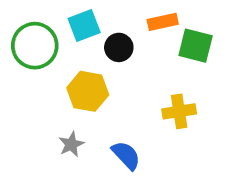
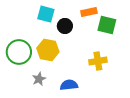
cyan square: (84, 26) -> (46, 14), turned 36
green circle: (35, 46) -> (19, 52), moved
blue semicircle: (126, 155) -> (69, 85), turned -54

